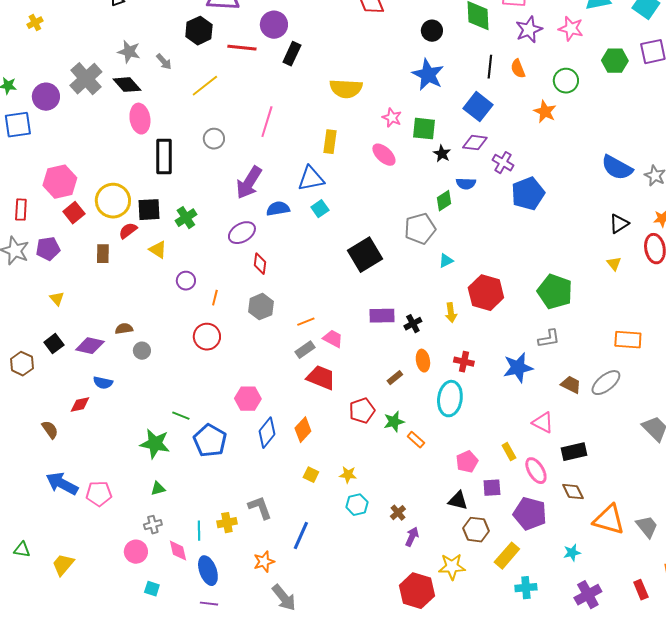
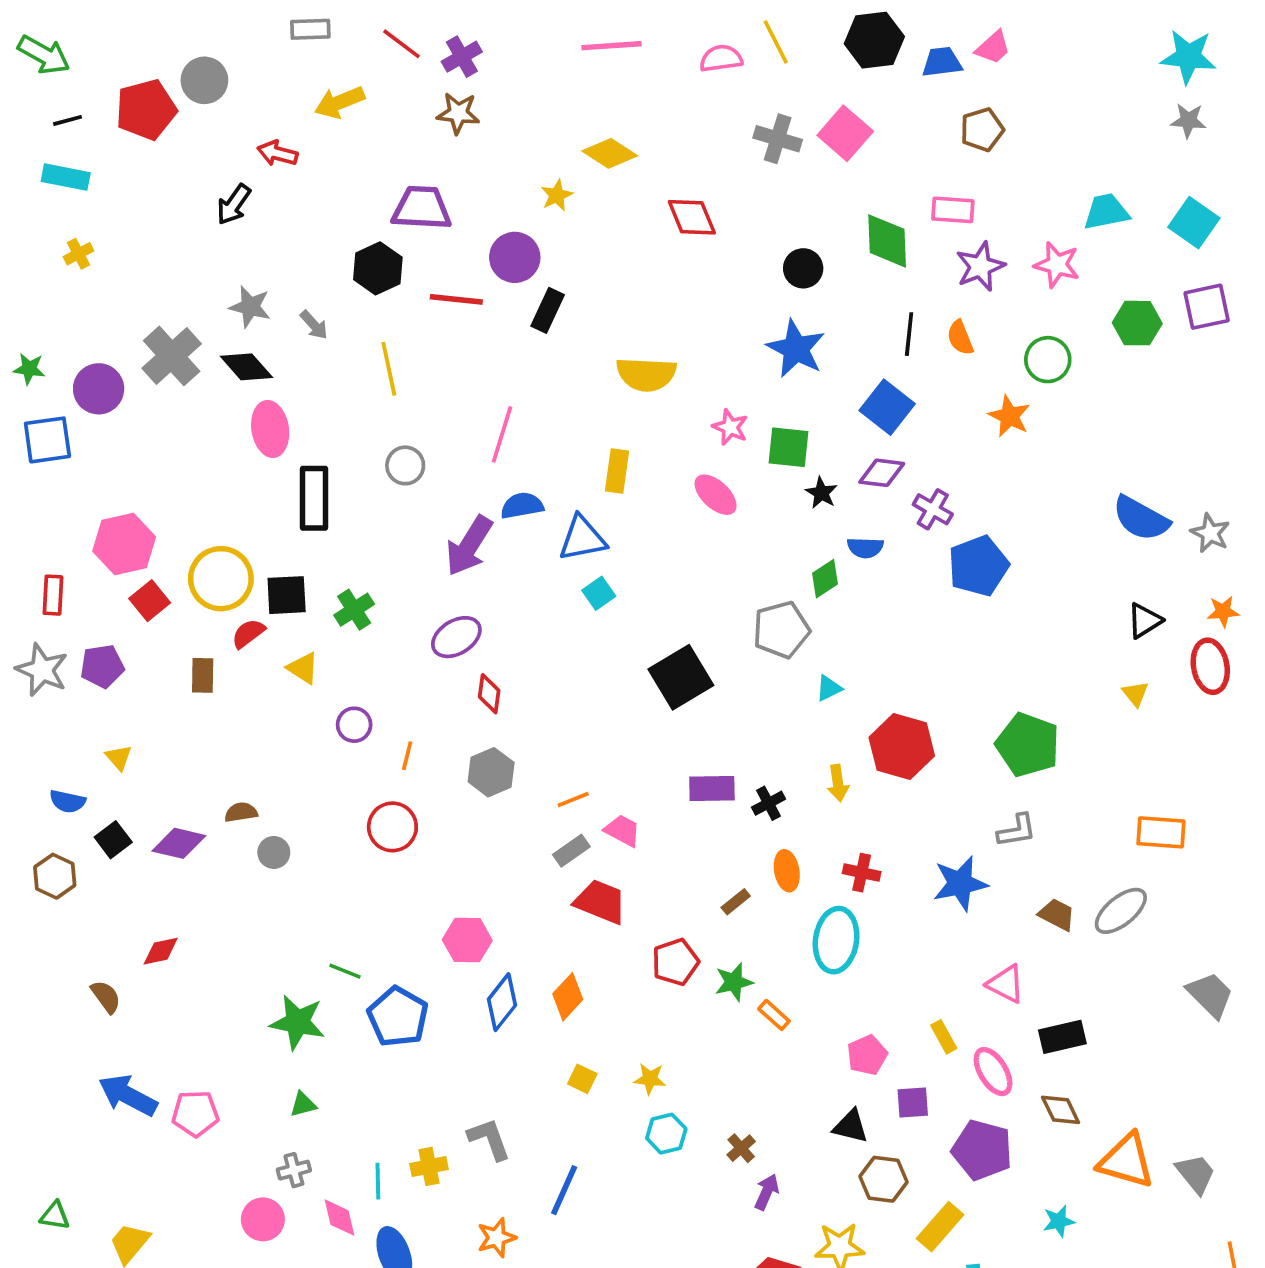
yellow line: (205, 86) -> (389, 369), turned -64
blue semicircle: (278, 209) -> (522, 506), moved
blue semicircle: (103, 383) -> (68, 801), moved

